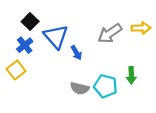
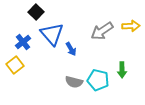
black square: (30, 21) -> (36, 12), moved

